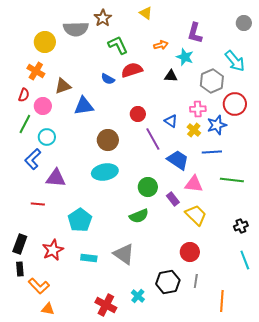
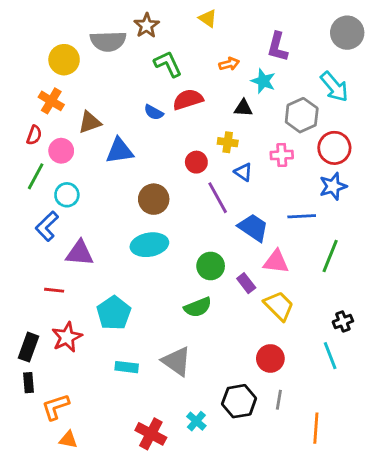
gray circle: (244, 23) -> (347, 33), size x1.5
blue star: (217, 125) -> (333, 186), moved
yellow cross: (194, 130) -> (228, 142), moved, turned -32
green line: (232, 180) -> (330, 256), turned -75
red star: (53, 250) -> (67, 337), moved
cyan line: (245, 260) -> (330, 356), moved
orange L-shape: (39, 286) -> (55, 407), turned 115

